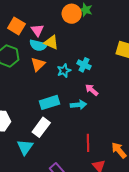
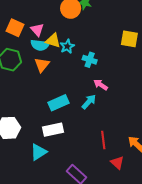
cyan star: (64, 71) -> (67, 46), moved
cyan arrow: (79, 105) -> (89, 102), turned -35
white rectangle: (41, 127) -> (53, 130), turned 48
cyan triangle: (25, 147) -> (39, 152), turned 30

